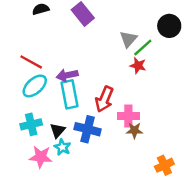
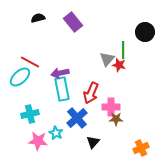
gray triangle: (128, 39) -> (107, 59), moved
green line: (143, 48) -> (123, 50), turned -48
cyan ellipse: (35, 86) -> (20, 77), moved
blue cross: (88, 129) -> (77, 118), turned 35
black triangle: (58, 130) -> (93, 142), moved

